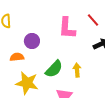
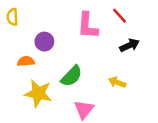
yellow arrow: (77, 70) -> (117, 82), moved, turned -64

